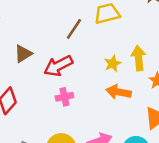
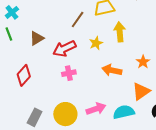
yellow arrow: (139, 58) -> (120, 32), moved
yellow star: (113, 64) -> (96, 43), moved

